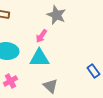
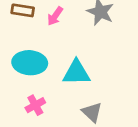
pink arrow: (41, 36) -> (55, 16), moved

